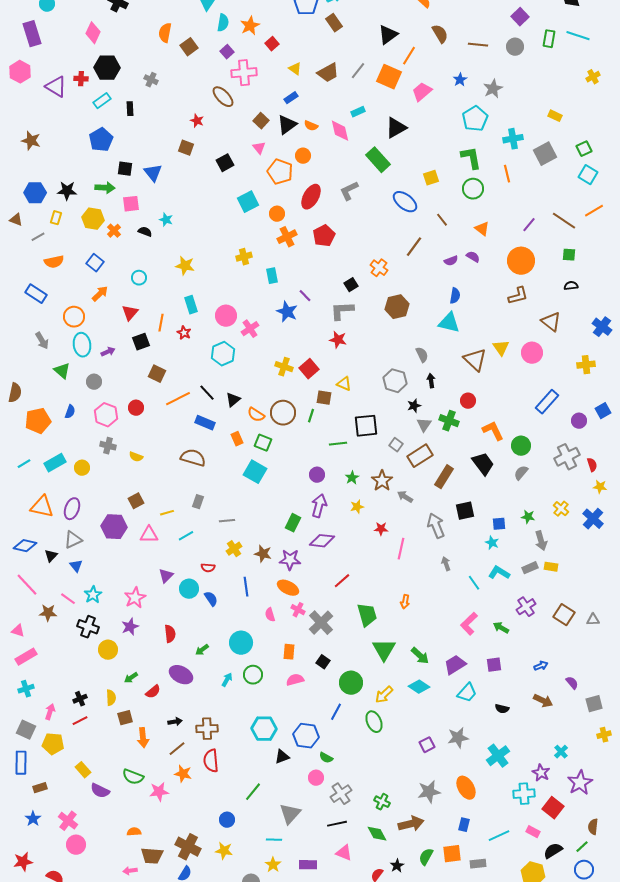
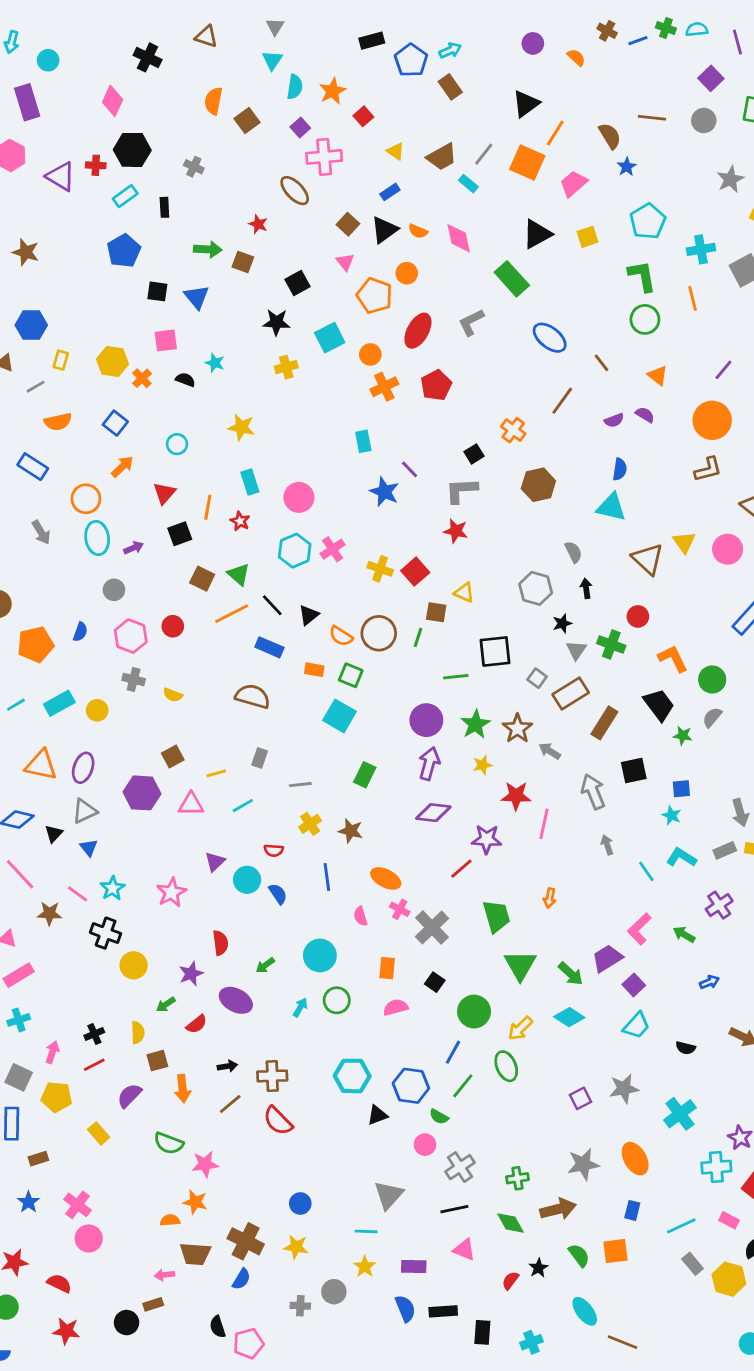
brown semicircle: (440, 34) -> (610, 136), moved
gray star: (493, 89) -> (730, 179), moved
cyan rectangle: (358, 112) -> (468, 184), moved, turned 64
yellow square: (431, 178) -> (587, 237), moved
green arrow: (105, 188) -> (208, 249), moved
black star: (67, 191) -> (276, 322), moved
yellow cross: (244, 257) -> (286, 367), moved
pink cross: (250, 329) -> (333, 549), moved
green triangle: (62, 371) -> (239, 574), moved
orange rectangle: (237, 439) -> (314, 670), turned -56
purple circle: (317, 475) -> (426, 720), size x1.5
green star: (352, 478) -> (475, 724), size x1.5
green star: (528, 517) -> (683, 736), moved
green rectangle: (293, 523) -> (365, 775), moved
red star: (381, 529) -> (516, 796), size x1.5
purple star: (290, 560) -> (487, 839), moved
purple star: (130, 627) -> (191, 974), moved
purple trapezoid: (455, 665) -> (607, 958), moved
purple square: (494, 665) -> (634, 985), moved, turned -35
blue arrow: (541, 666) -> (709, 982), moved
red semicircle: (211, 761) -> (278, 1121), turned -40
orange star: (183, 774) -> (195, 1202), moved
purple semicircle: (100, 791) -> (129, 1096), moved, turned 108
green line: (253, 792) -> (463, 1086), moved
green cross: (382, 802) -> (517, 1178), turned -35
green semicircle: (426, 857) -> (579, 1255), turned 114
gray rectangle: (478, 864) -> (693, 1264), moved, turned 56

